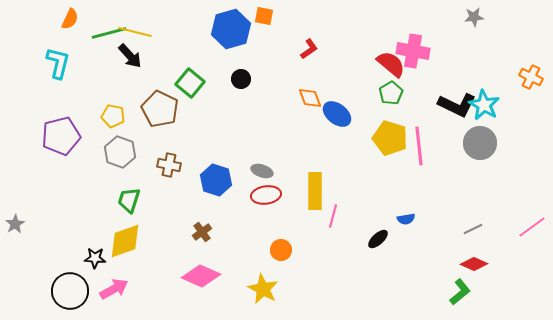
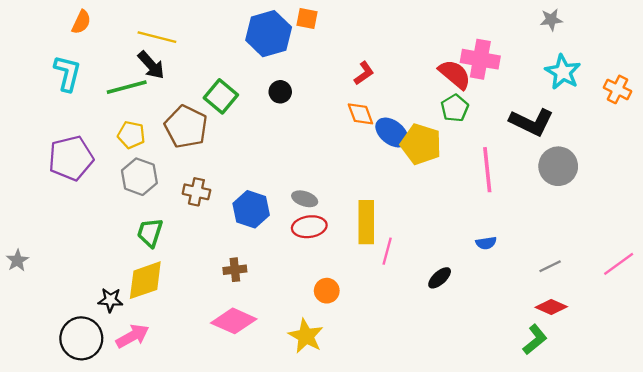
green line: (109, 33) -> (127, 87), moved
red L-shape: (309, 49) -> (364, 73), moved
cyan star: (484, 105) -> (563, 72), moved
yellow pentagon: (390, 138) -> (421, 144), moved
blue semicircle: (406, 219) -> (486, 243), moved
brown cross: (202, 232) -> (235, 270), turned 30

